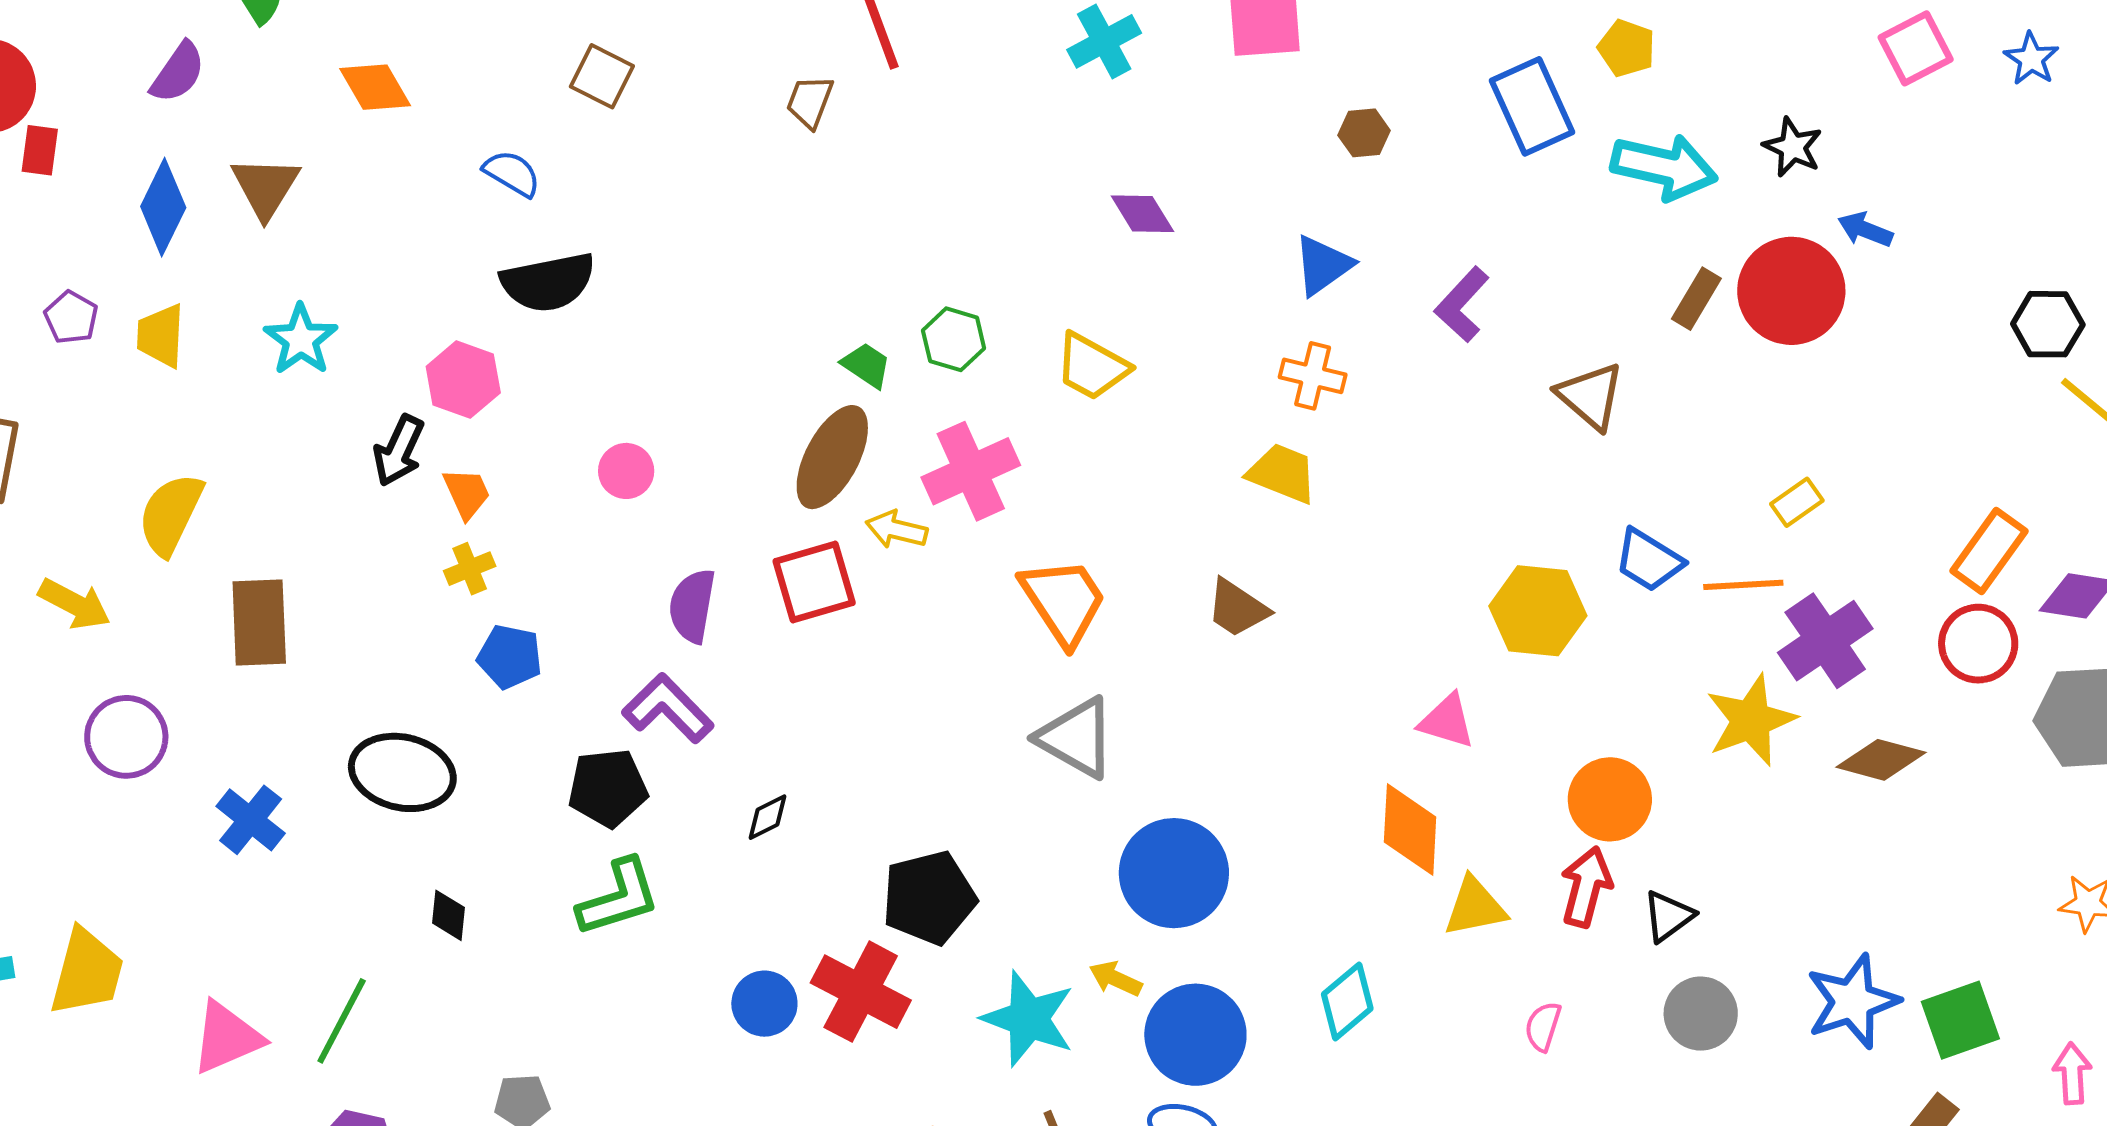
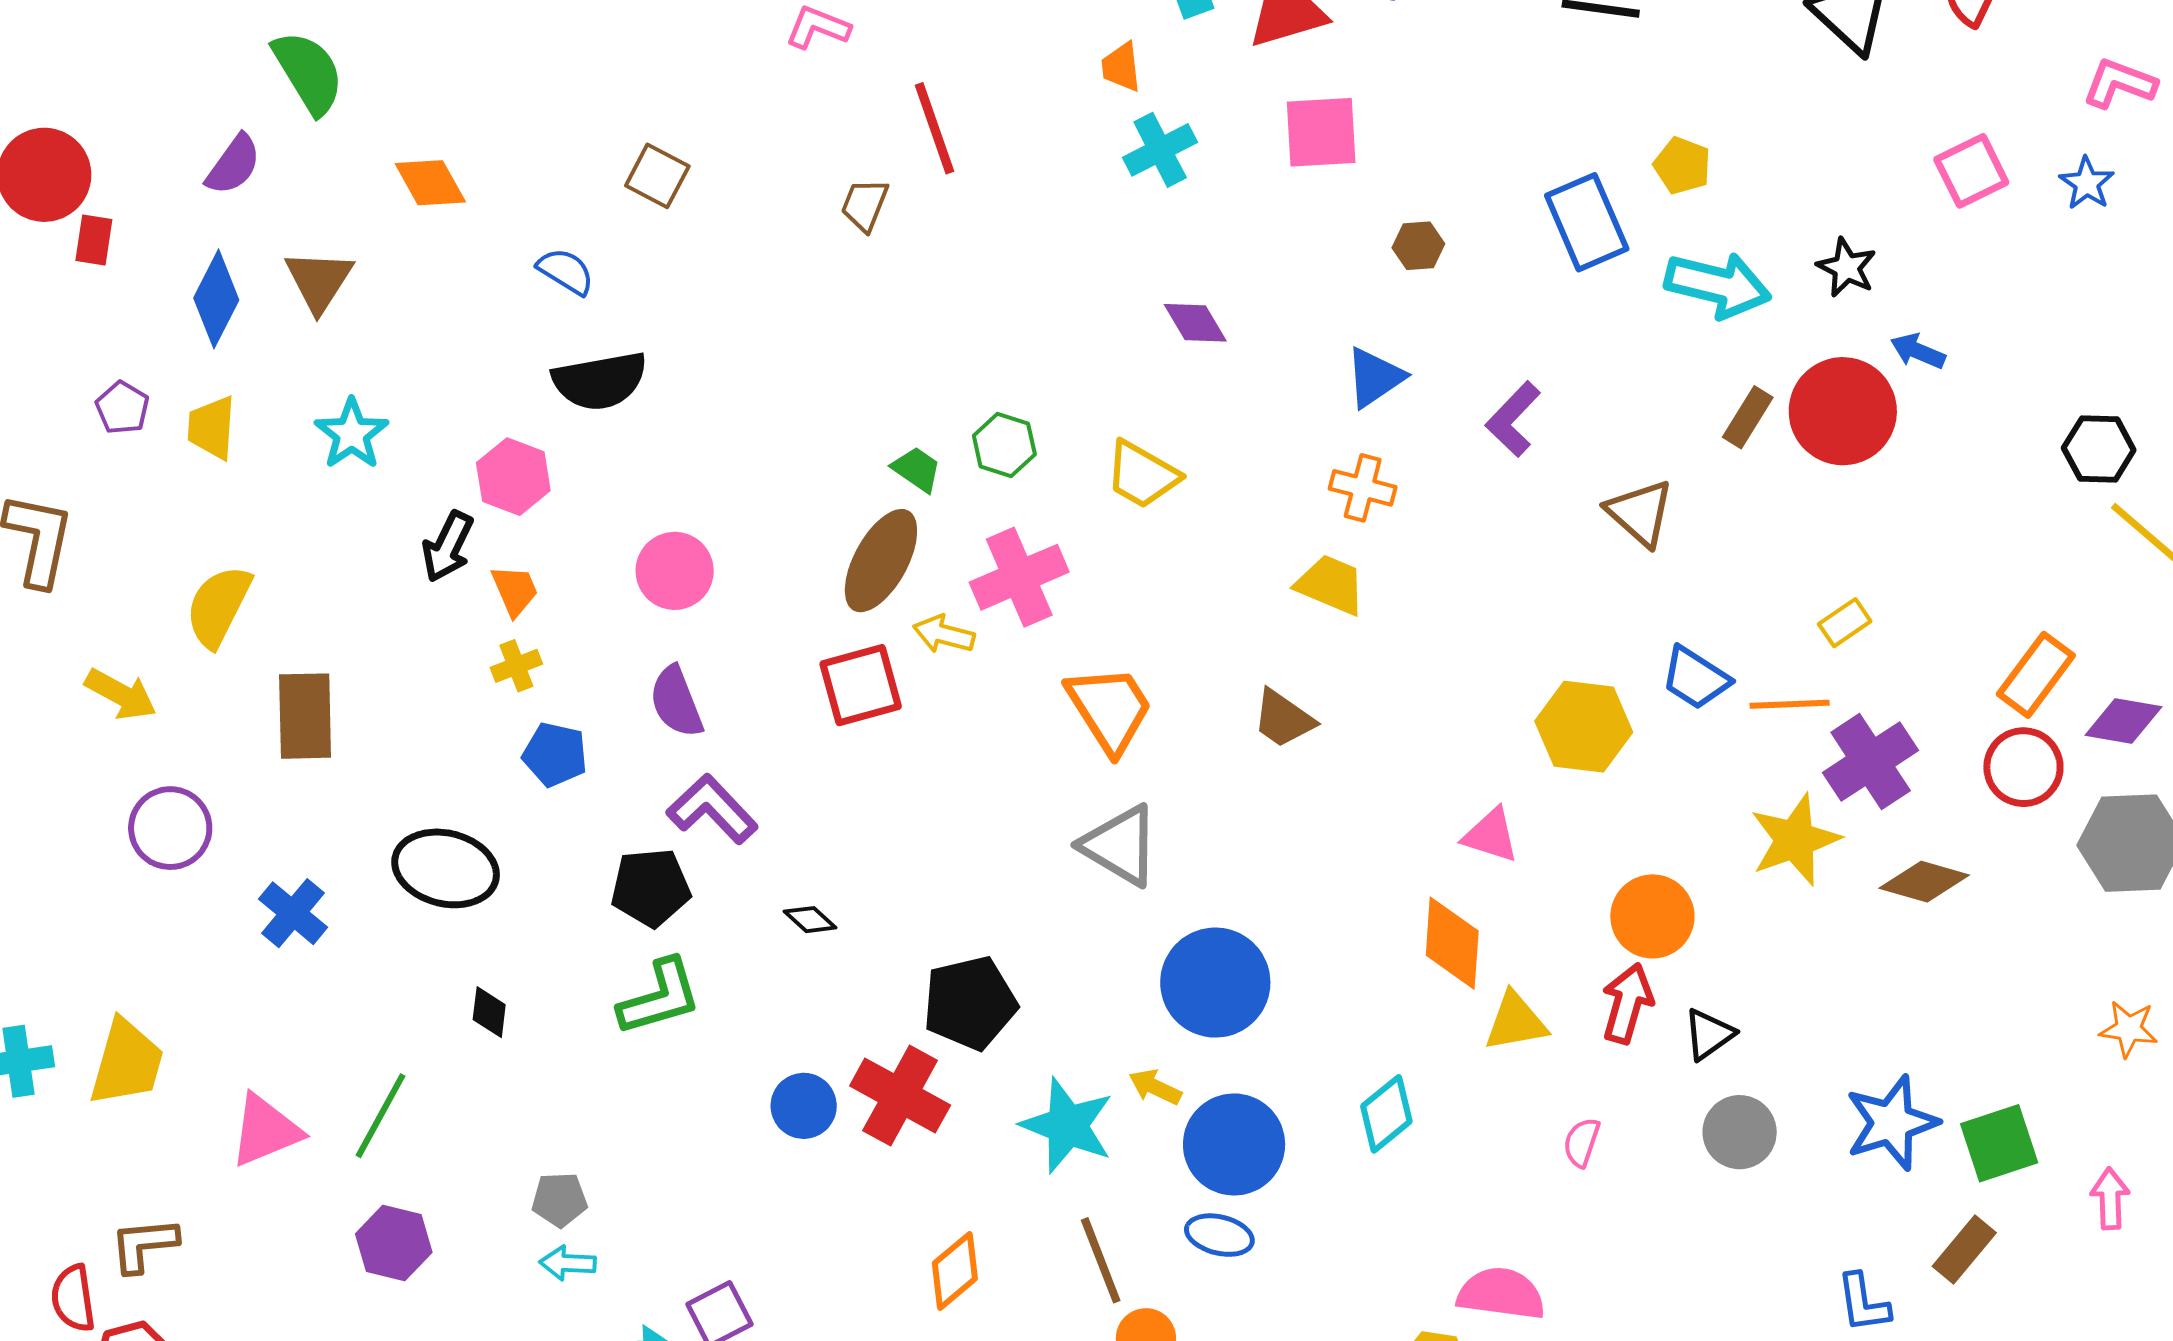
pink circle: (626, 471) -> (675, 571), size x1.4
purple semicircle: (692, 606) -> (676, 702), moved, turned -32
black diamond: (768, 817) -> (810, 920), turned 68

